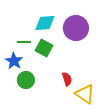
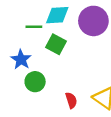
green line: (24, 42) -> (34, 27), moved
red semicircle: (67, 79) -> (71, 100), moved

